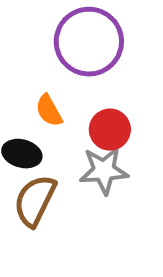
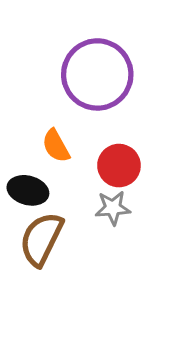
gray star: (104, 171) -> (113, 208), size x0.7

